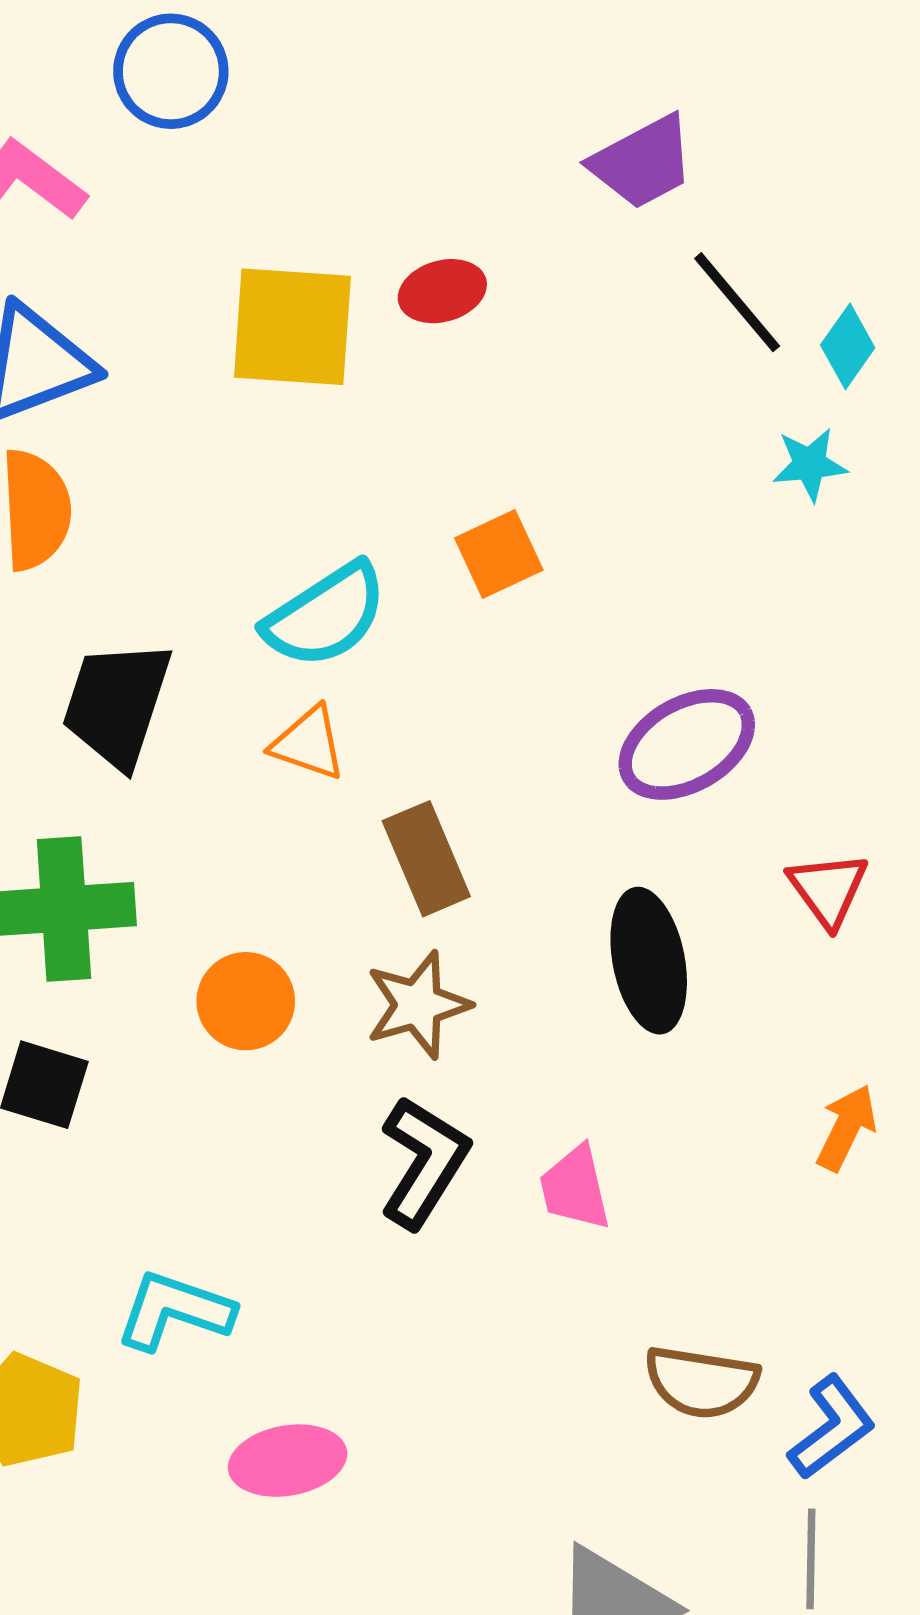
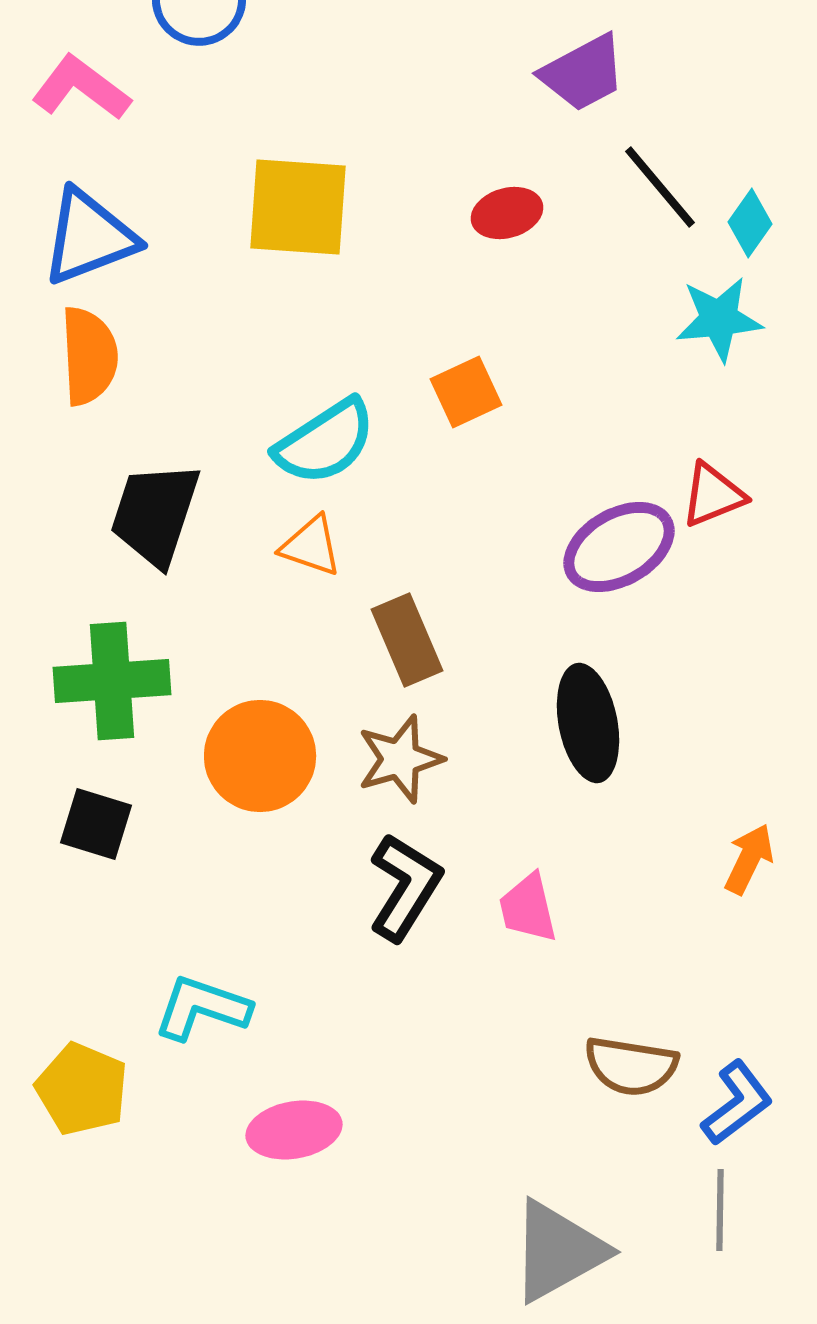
red ellipse: (442, 291) -> (507, 213), moved
cyan star: (810, 464) -> (719, 319), size x1.4
red triangle: (828, 889) -> (713, 495), moved, turned 44
orange circle: (246, 1001) -> (260, 756), size x1.4

